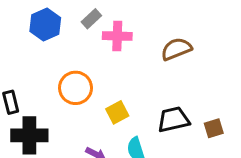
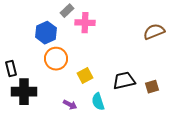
blue hexagon: (45, 24) -> (46, 33), moved
brown semicircle: (176, 49) -> (154, 32), moved

